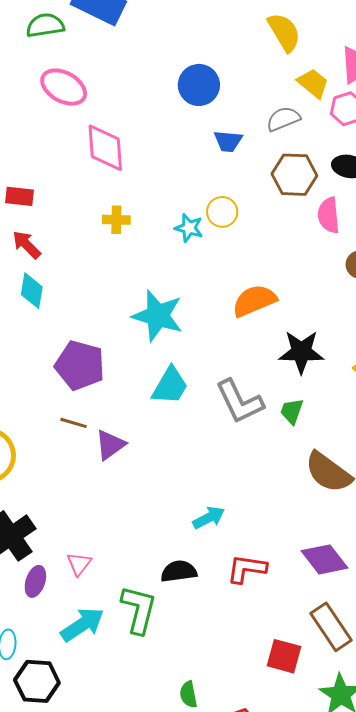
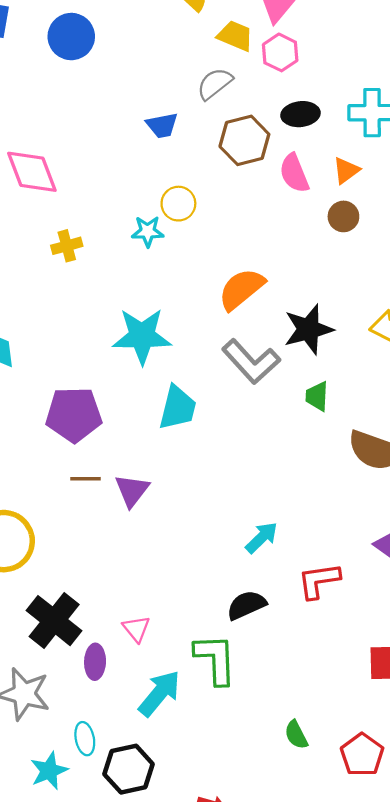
blue circle: (199, 85) -> (71, 37), moved
gray L-shape: (240, 402) -> (251, 362), moved

